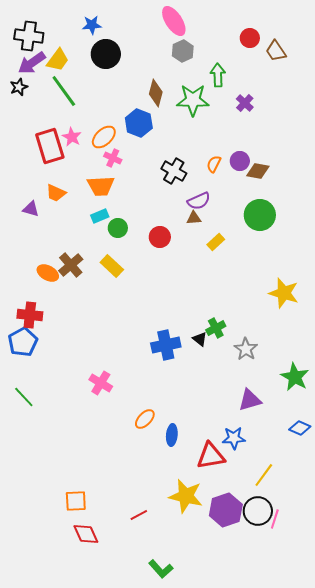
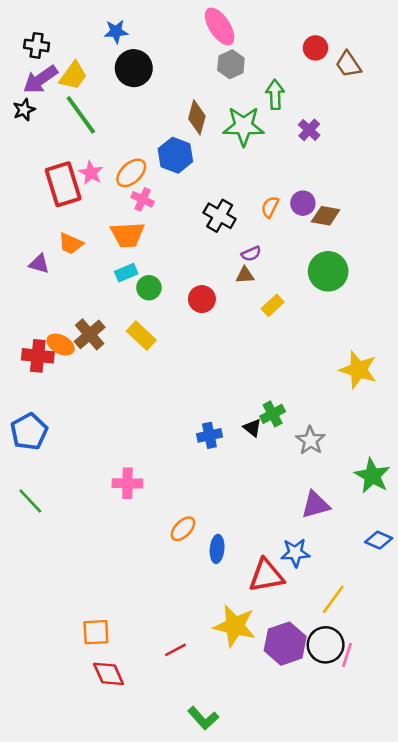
black cross: (29, 36) -> (37, 45), size x0.7
purple semicircle: (199, 201) -> (251, 254), size x0.7
red cross: (30, 315) -> (38, 356), moved
blue cross: (166, 345) -> (209, 435), size x0.7
pink cross: (101, 383) -> (127, 483), turned -30

